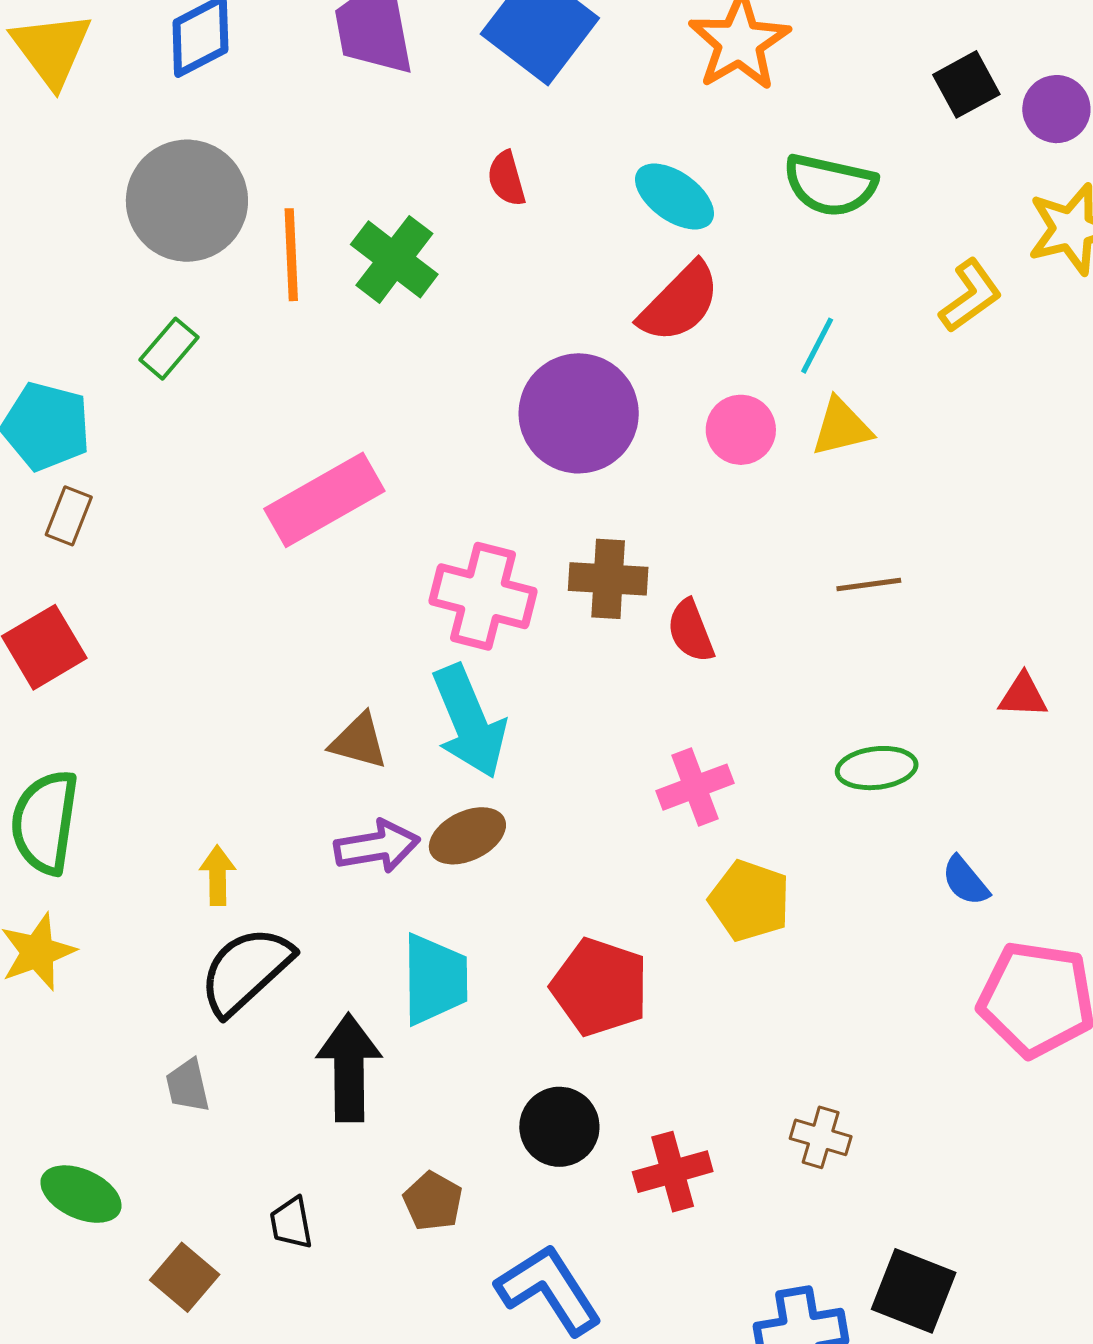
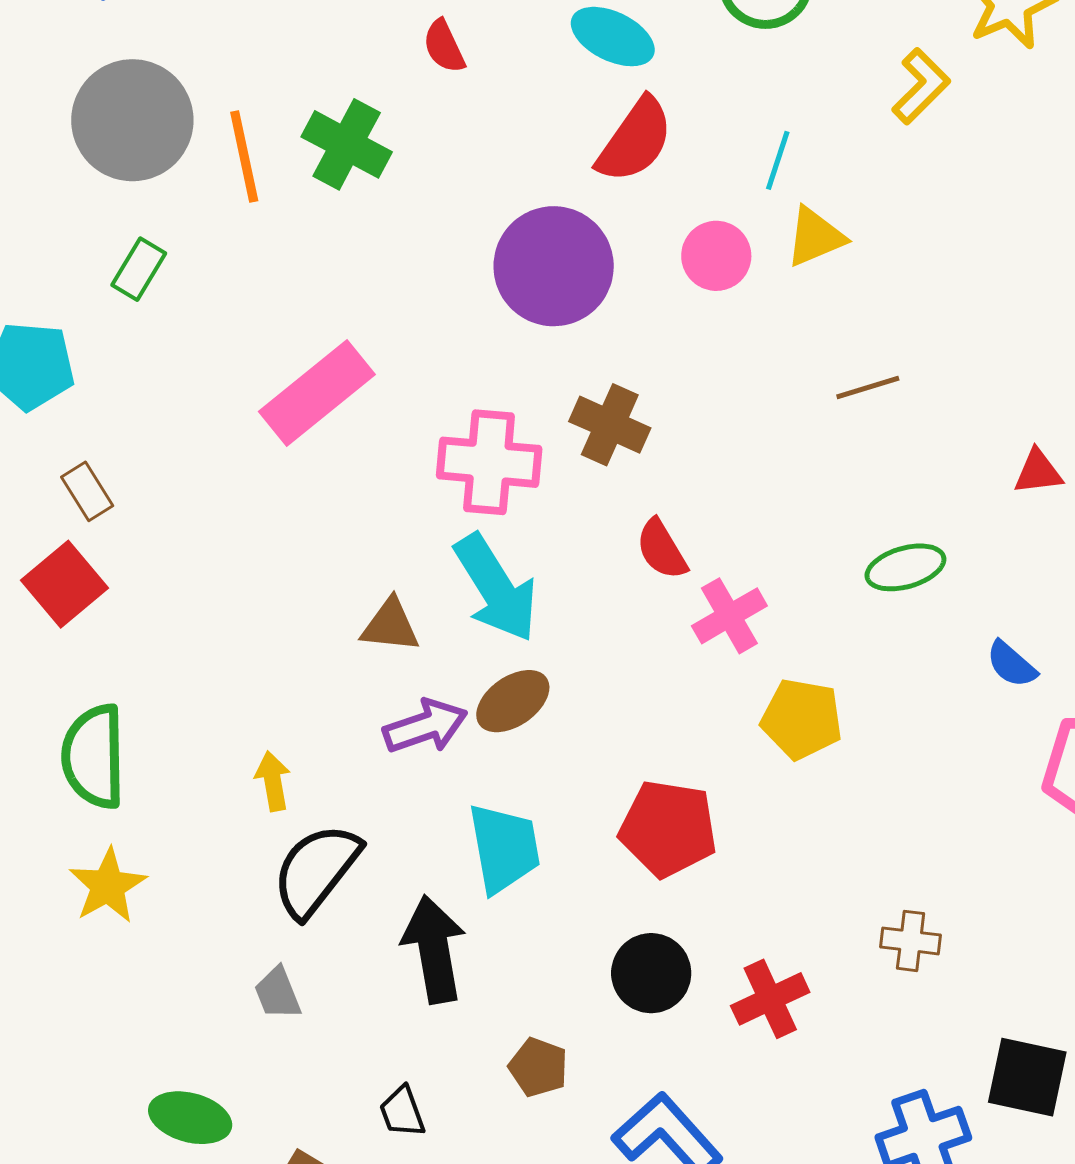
brown rectangle: (69, 516) -> (87, 491), moved, turned -44
brown cross: (608, 579) -> (610, 425), turned 30
red semicircle: (691, 631) -> (662, 549), moved

